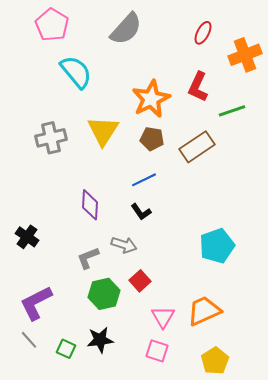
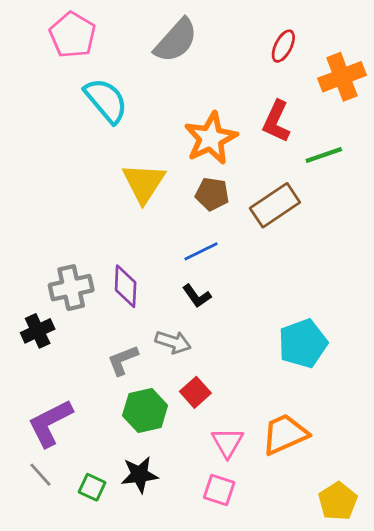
gray cross: (51, 138) -> (71, 288), moved
black cross: (27, 237) -> (38, 331), turned 30
yellow pentagon: (215, 361) -> (338, 501), moved

